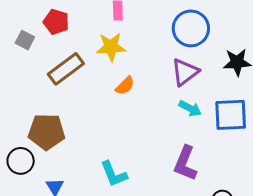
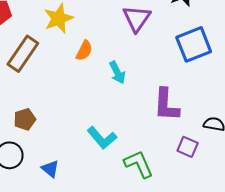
cyan arrow: (190, 108) -> (117, 72), moved, turned 55
brown pentagon: (47, 132) -> (25, 119), size x0.6

